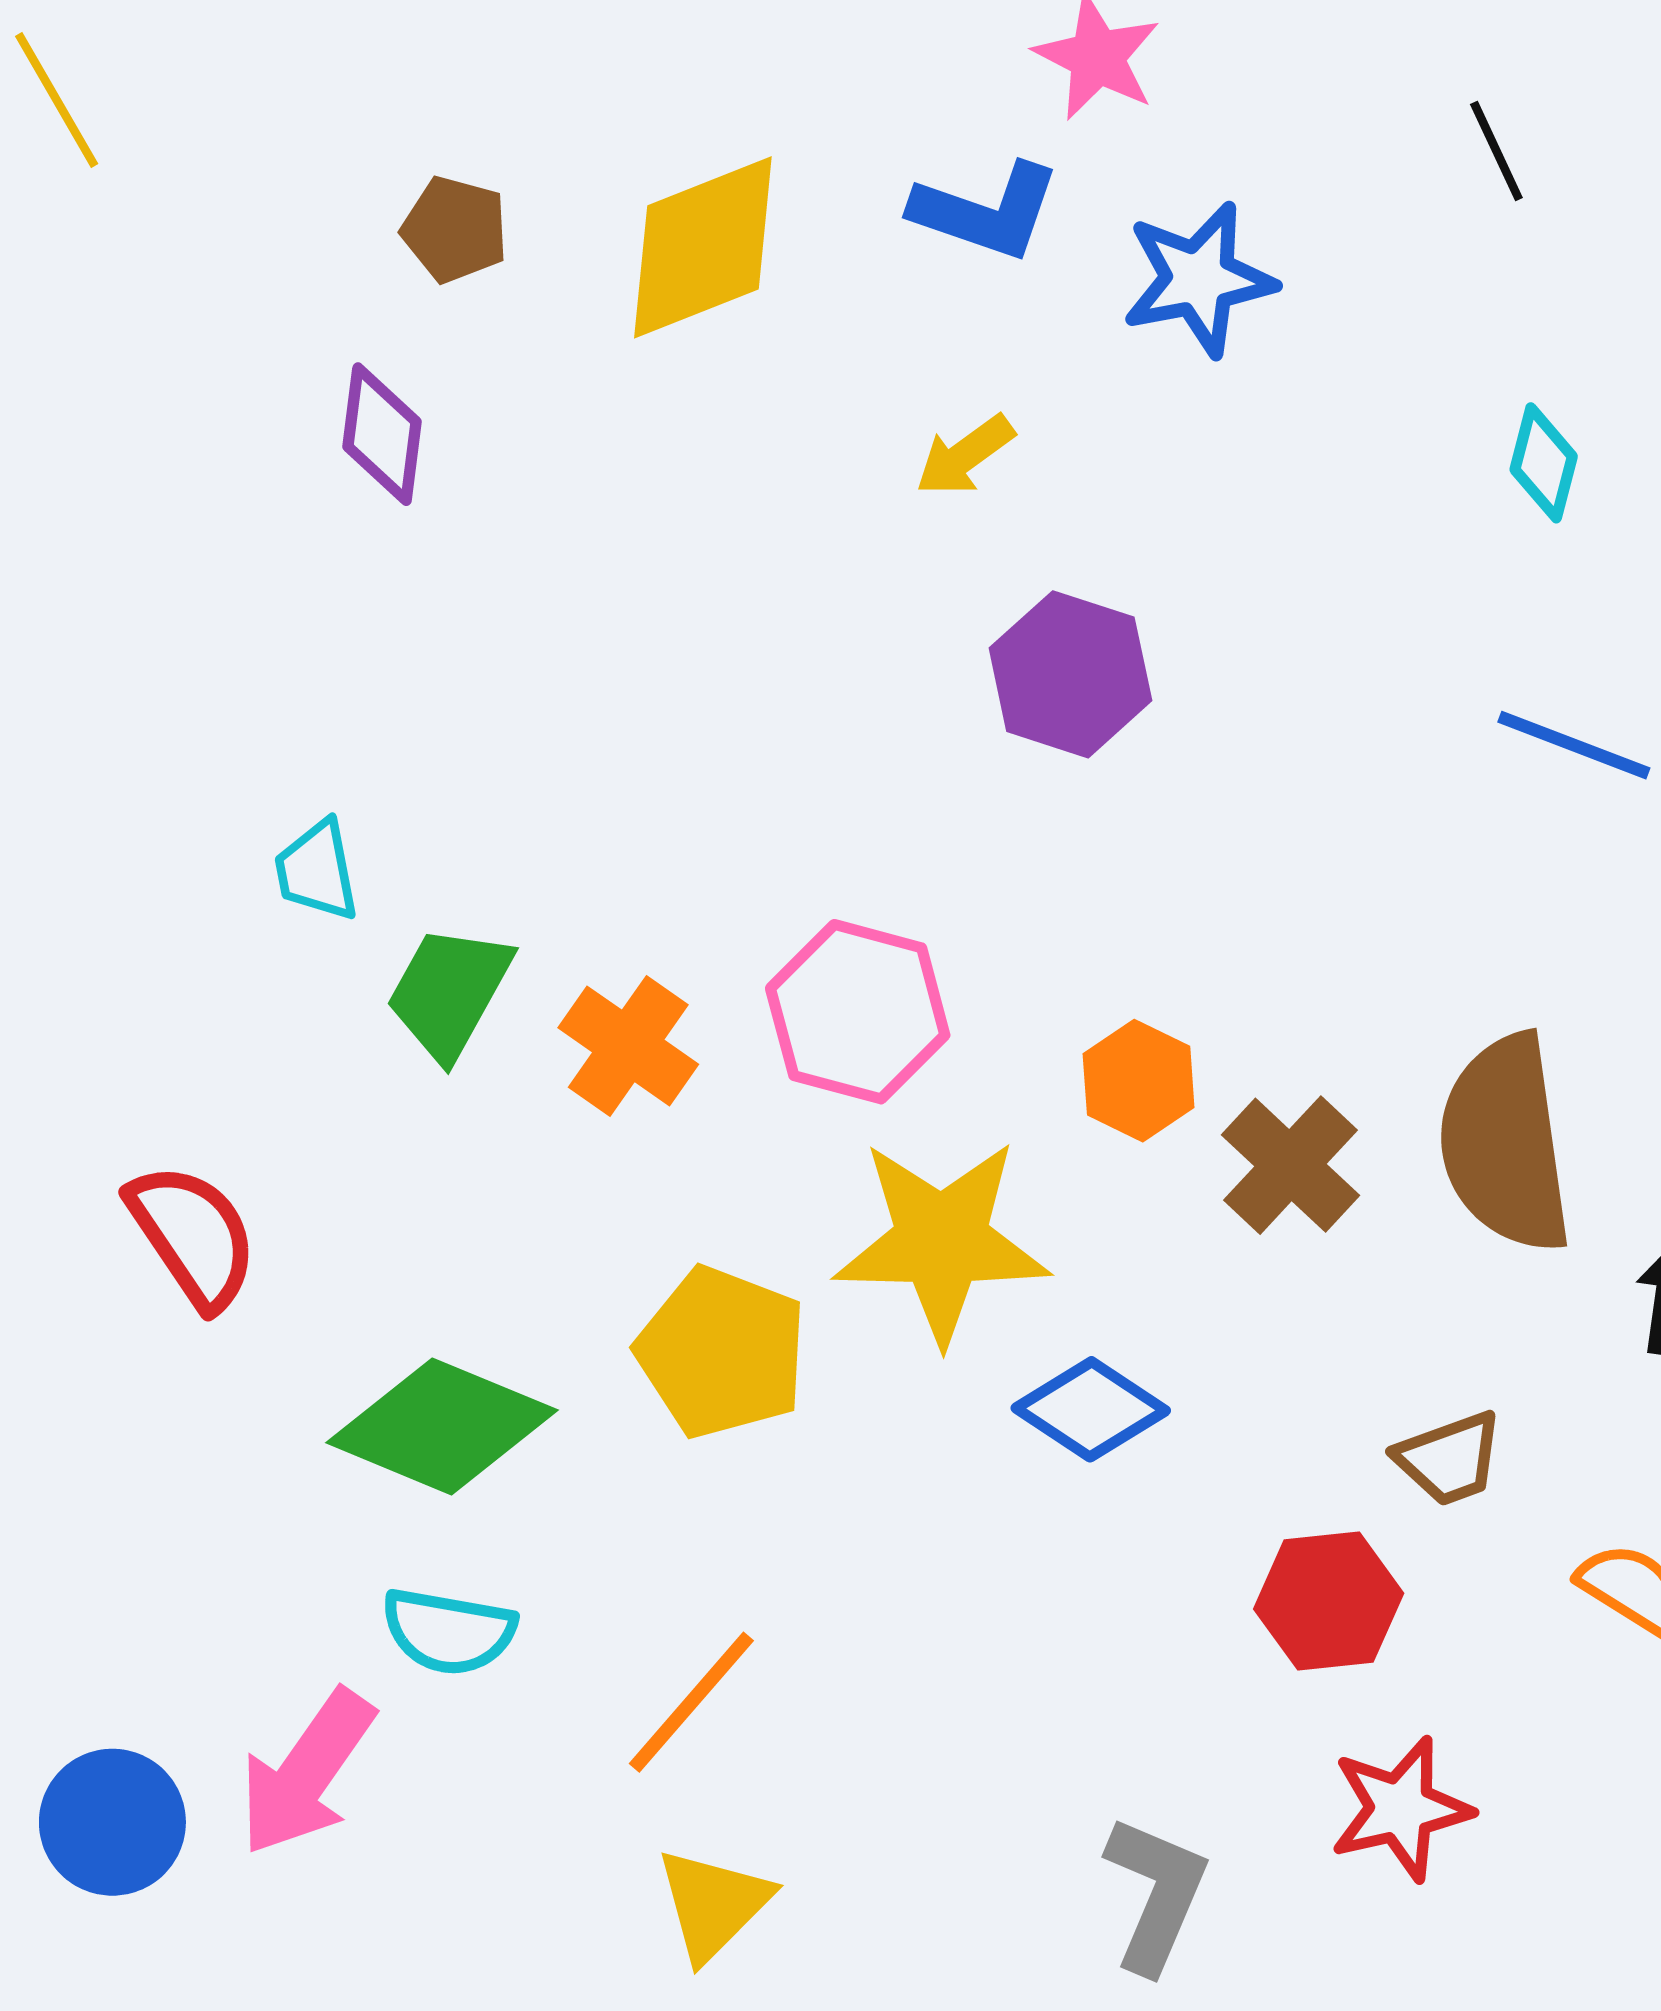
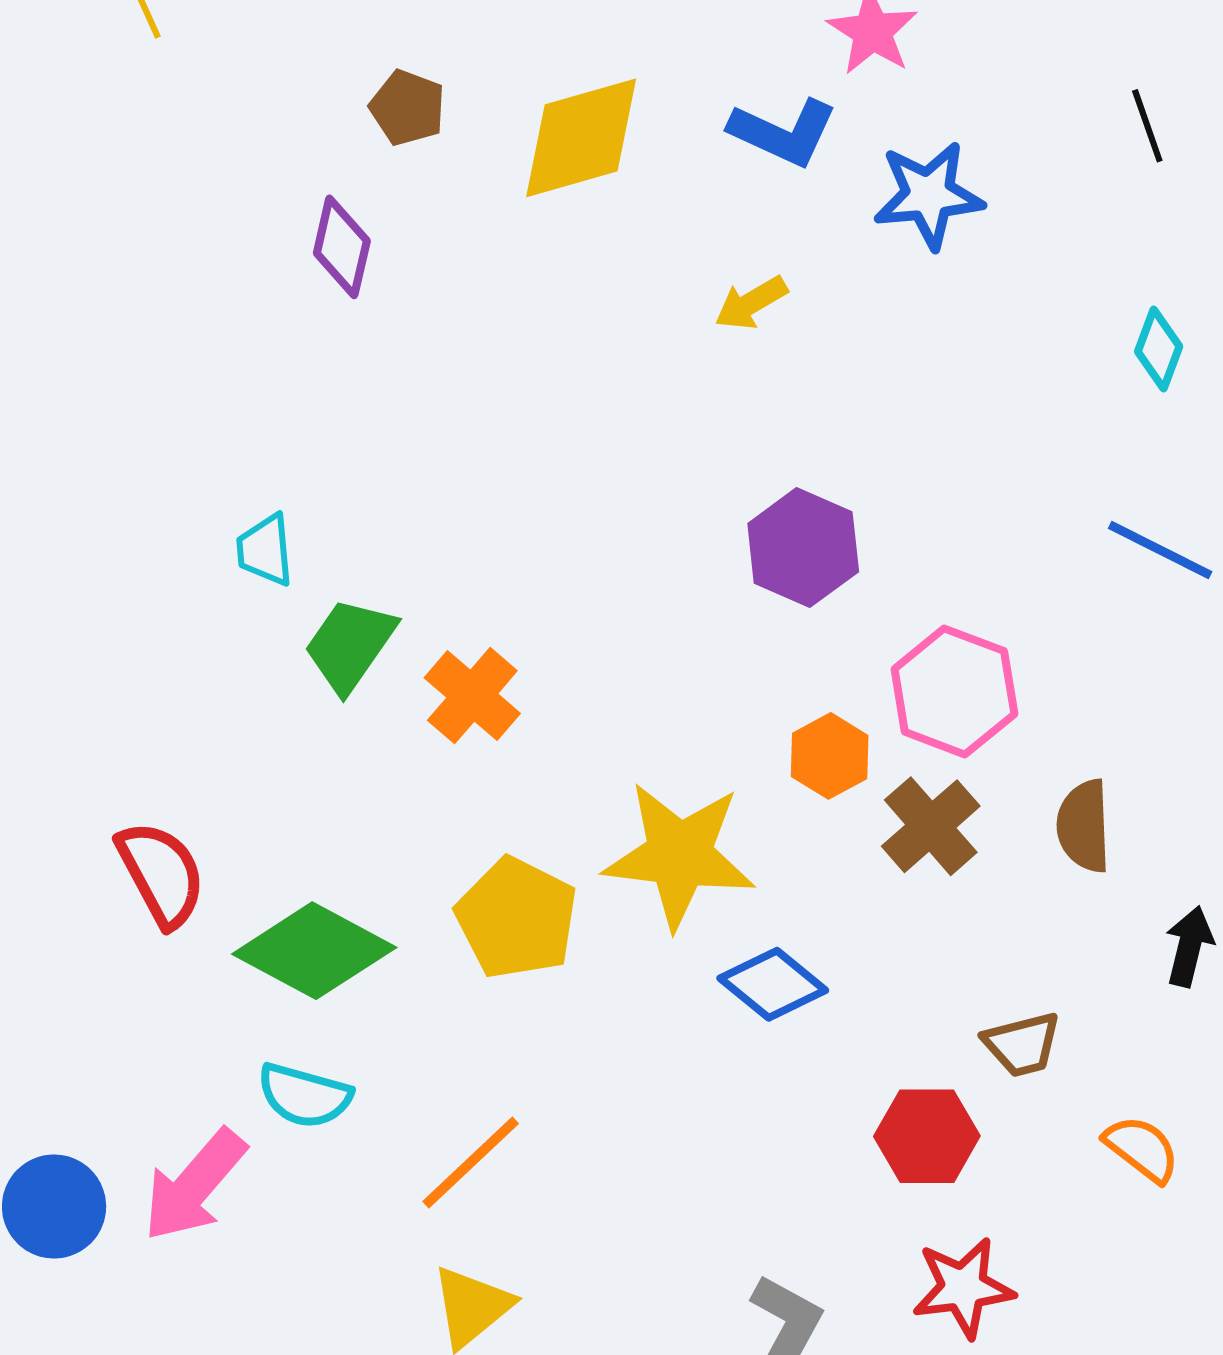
purple hexagon: (1070, 674) -> (803, 548), moved
pink hexagon: (858, 1012) -> (954, 691), moved
brown semicircle: (1505, 1144) -> (1084, 826), size x0.6
red semicircle: (193, 1236) -> (161, 874), moved

